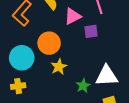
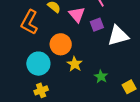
pink triangle: (73, 16) -> (77, 15), turned -30
white triangle: (107, 76) -> (118, 36), moved

